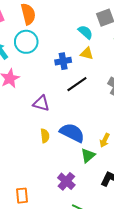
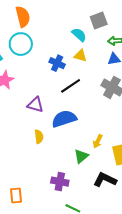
blue cross: (63, 61) -> (57, 63), turned 35
blue semicircle: (72, 133) -> (64, 119), moved, turned -45
purple cross: (66, 181) -> (60, 182), turned -30

